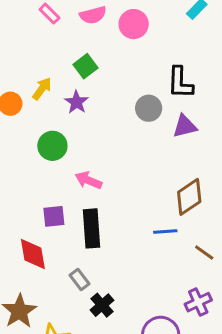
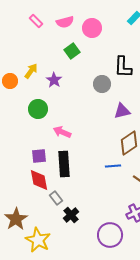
green square: (85, 66) -> (72, 51), moved
purple triangle: (185, 126) -> (122, 111), moved
red diamond: (33, 254) -> (39, 180), moved

